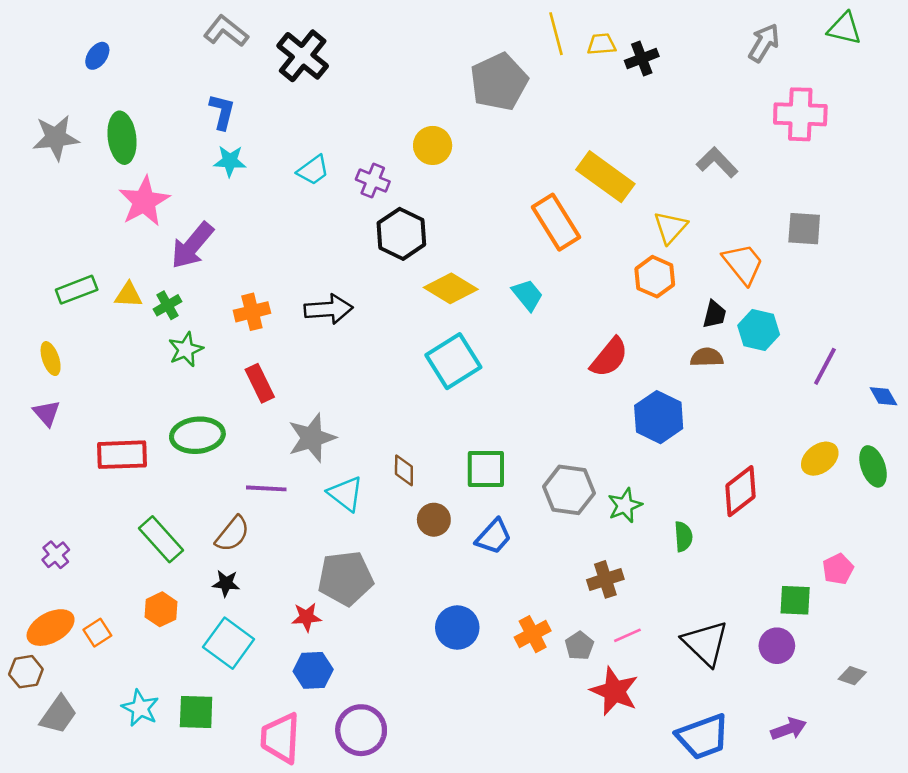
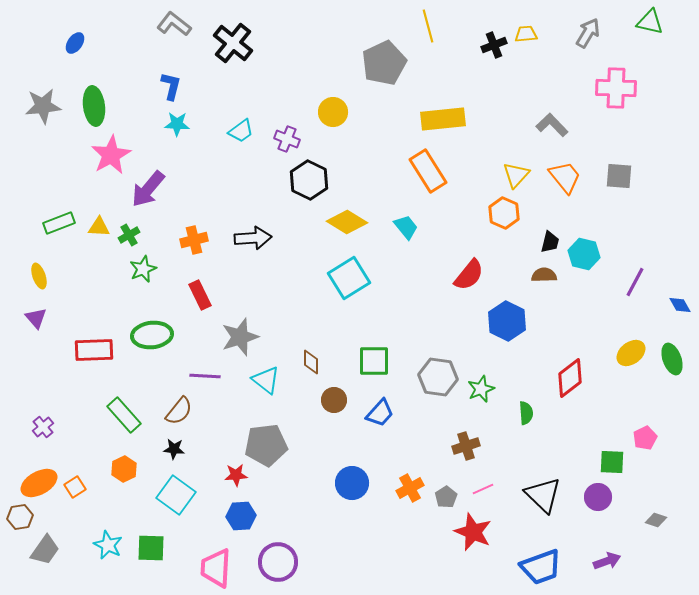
yellow trapezoid: (601, 44) -> (526, 34), moved
yellow rectangle: (605, 177) -> (443, 119), moved, turned -42
orange trapezoid: (743, 264) -> (565, 177), moved

